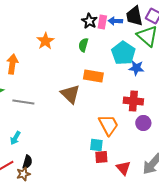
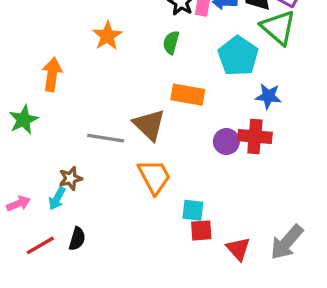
blue star: (136, 68) -> (268, 96), moved
gray line: (23, 102) -> (106, 138), moved
purple circle: (143, 123) -> (226, 142), moved
orange trapezoid: (108, 125) -> (154, 177), moved
brown star: (23, 174) -> (70, 178), moved

